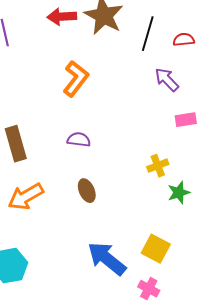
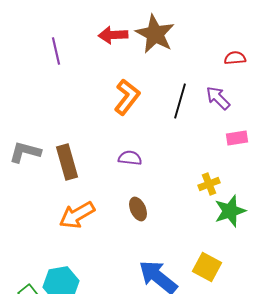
black line: (148, 34) -> (180, 101), moved
green star: (179, 193) -> (230, 211), size x1.4

